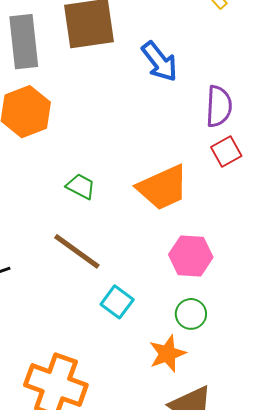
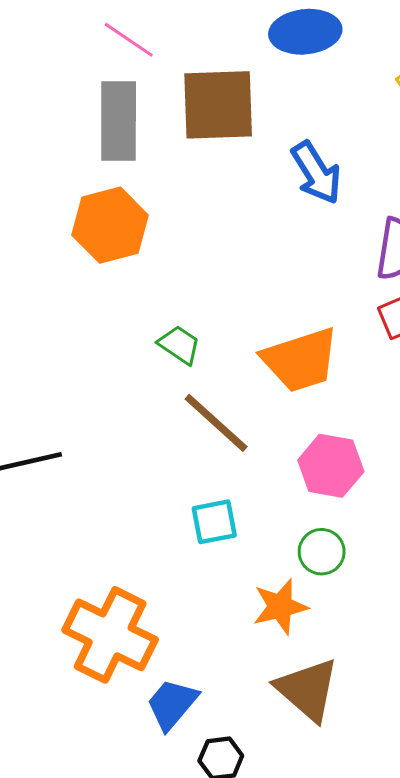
brown line: (77, 251) -> (216, 423), moved
cyan square: (117, 302) -> (214, 522), turned 36

